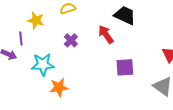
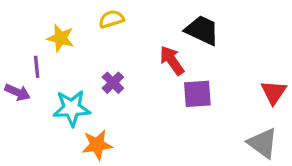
purple cross: (71, 40) -> (113, 83), moved
purple square: (125, 67) -> (197, 94), moved

